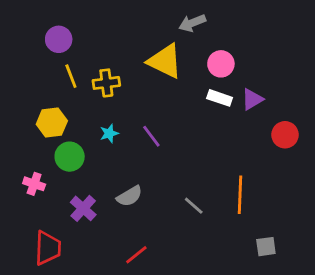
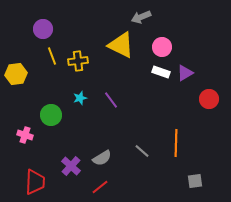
yellow hexagon: (52, 123) -> (16, 74), moved
gray semicircle: (130, 196) -> (102, 158), moved
purple cross: (83, 208) -> (71, 166), moved

